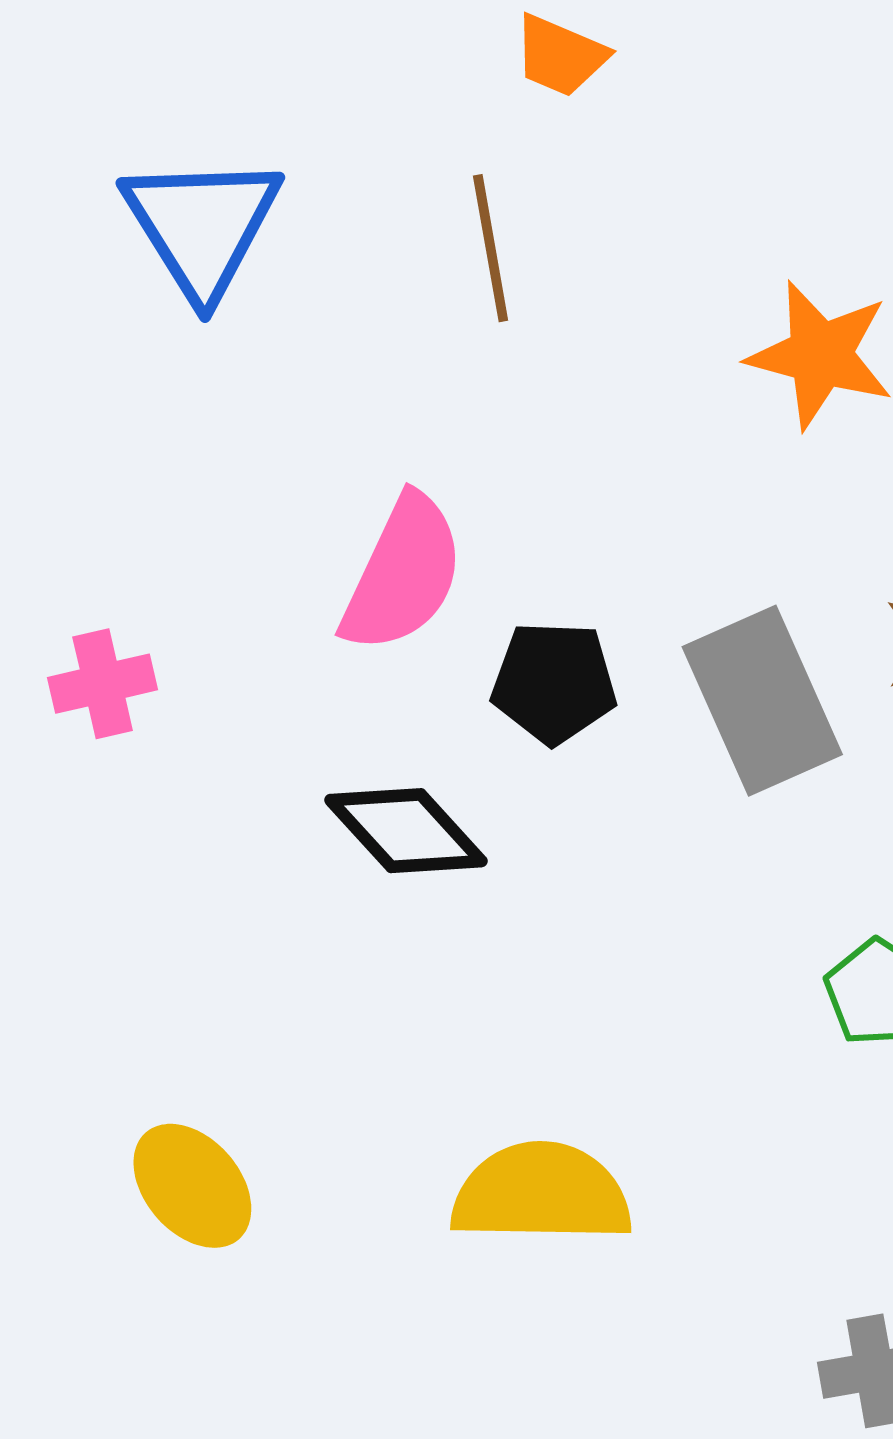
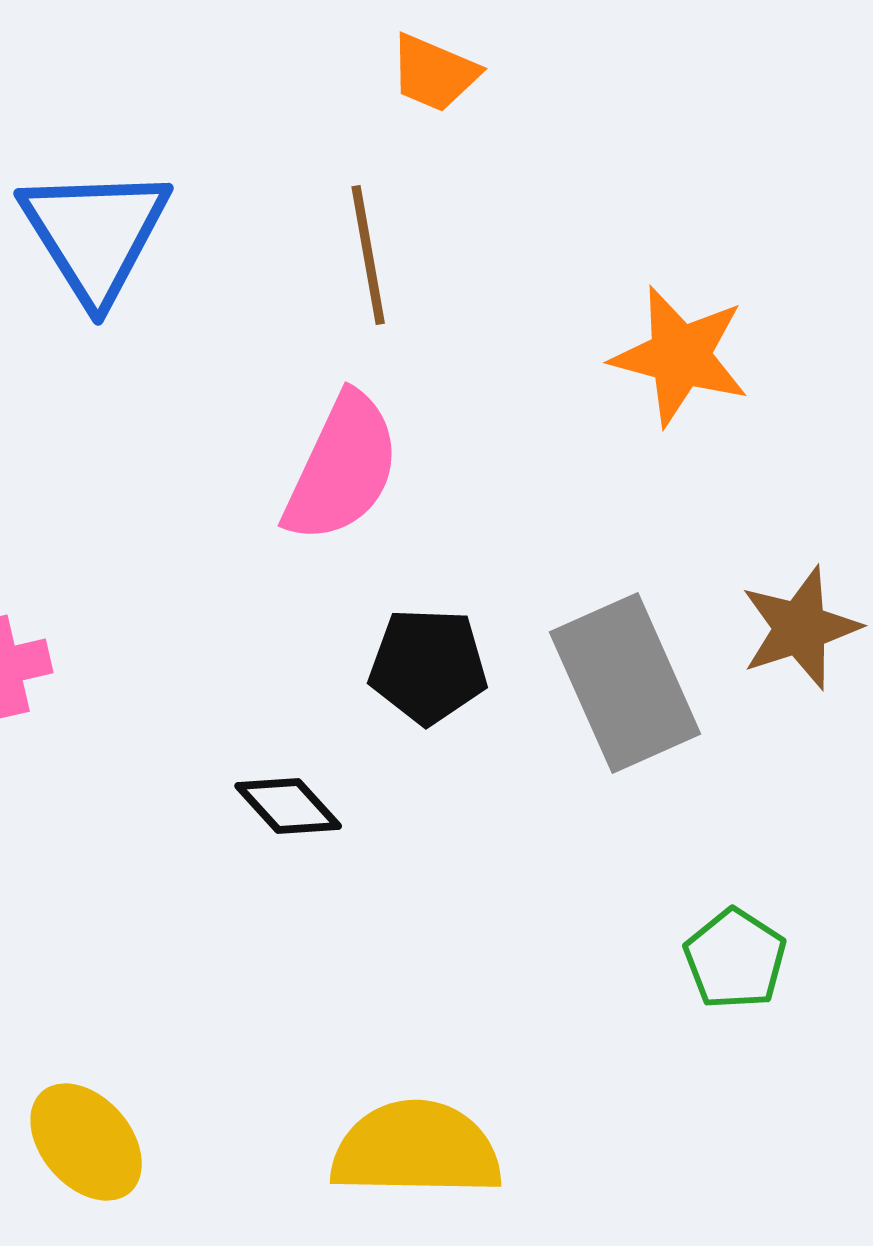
pink semicircle: (403, 574) -> (342, 468), moved
black diamond: (406, 831) -> (288, 806), size x0.7

